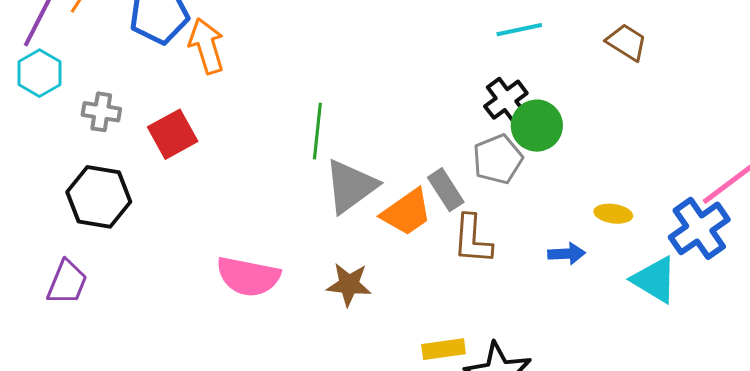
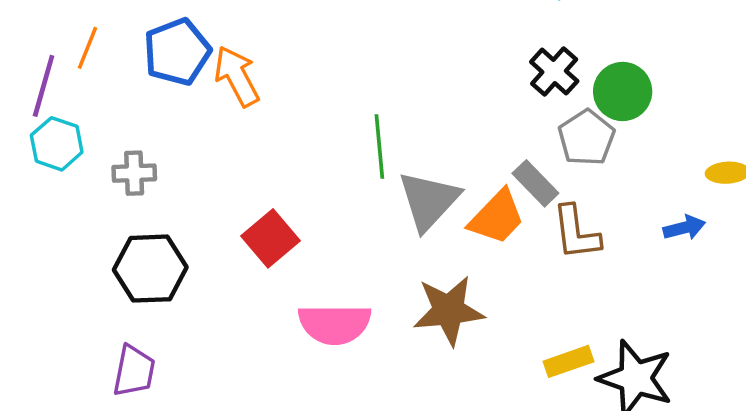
black cross: (506, 100) -> (554, 71), moved
red square: (173, 134) -> (270, 238), moved
brown star: (349, 284) -> (449, 310), size x1.4

